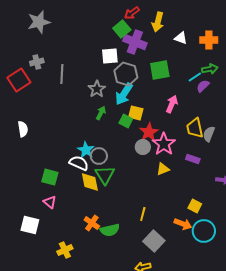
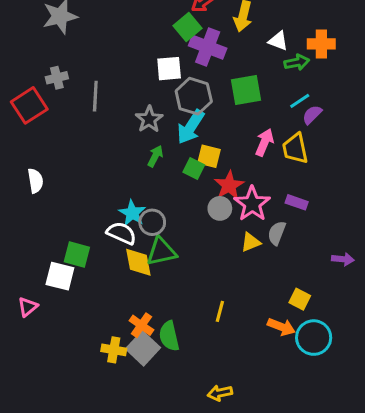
green arrow: (210, 69) -> (297, 62), moved
yellow trapezoid: (195, 128) -> (295, 148), moved
gray semicircle: (209, 134) -> (277, 233), moved
purple rectangle: (193, 159) -> (297, 202), moved
green triangle: (105, 175) -> (161, 251), turned 50
pink triangle: (50, 202) -> (28, 307), moved, turned 40
white square: (30, 225) -> (60, 276), moved
green semicircle: (110, 230) -> (169, 336), turned 90
gray square: (154, 241) -> (143, 348), moved
yellow cross: (65, 250) -> (114, 350), moved, turned 35

